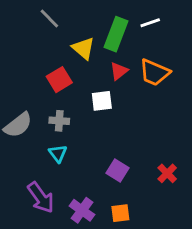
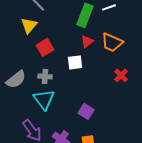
yellow triangle: (83, 48) -> (29, 25), moved, turned 30
cyan triangle: (58, 153) -> (44, 99), size x1.6
red cross: (167, 173) -> (121, 75), moved

